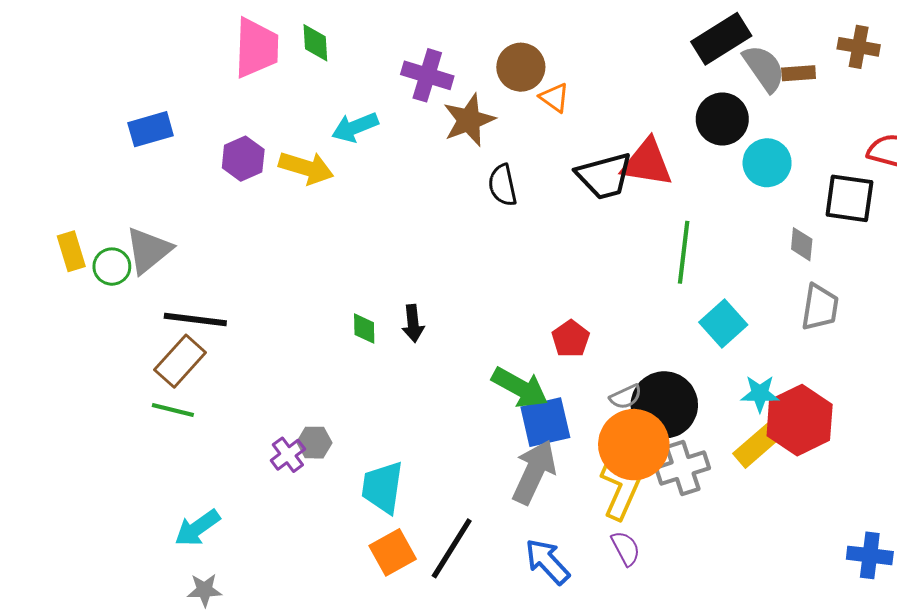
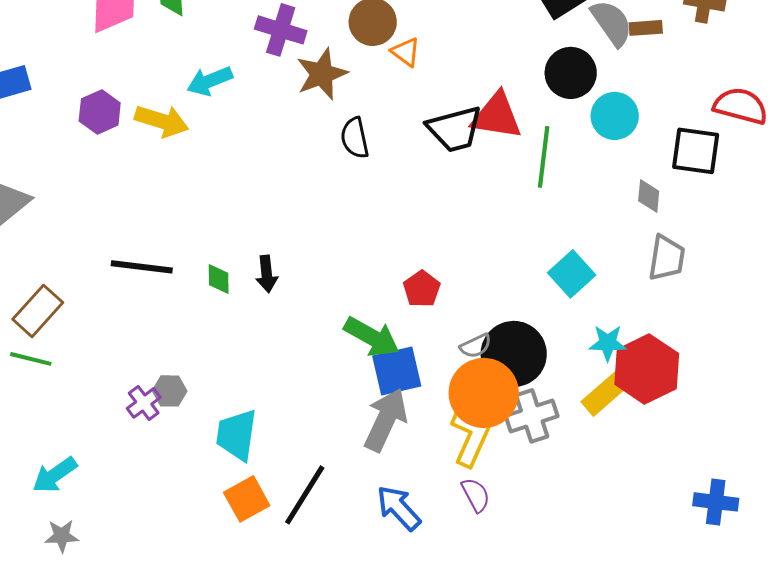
green line: (684, 252) -> (544, 157), moved
black line: (195, 319) -> (142, 267), moved

